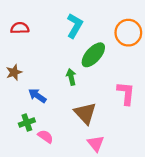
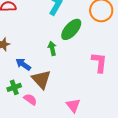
brown triangle: (85, 113) -> (41, 79), moved

